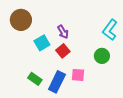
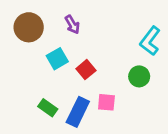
purple arrow: (63, 32) -> (72, 25), moved

